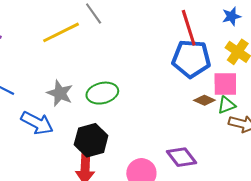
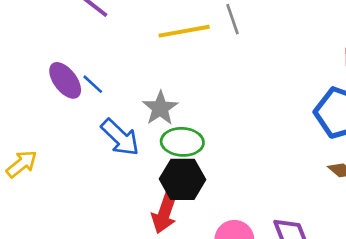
green ellipse: (102, 93) -> (182, 142), moved

